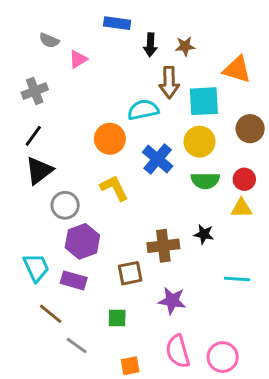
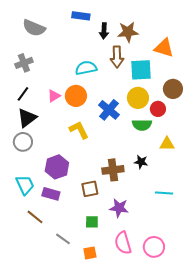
gray semicircle: (49, 40) -> (34, 28), size x1.6
brown star: (185, 46) -> (128, 32), size x1.5
pink triangle: (78, 59) -> (54, 96), moved
cyan semicircle: (143, 110) -> (86, 68), moved
red circle: (244, 179) -> (158, 109), moved
gray circle: (65, 205) -> (23, 142), moved
green square: (117, 318) -> (92, 222), moved
gray line: (77, 345) -> (63, 239), moved

